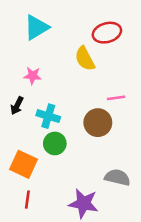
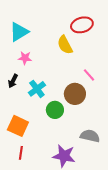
cyan triangle: (37, 27) -> (19, 32), moved
pink line: (116, 98) -> (89, 75), turned 56
cyan cross: (48, 116) -> (37, 89), turned 36
green circle: (55, 143) -> (55, 110), moved

